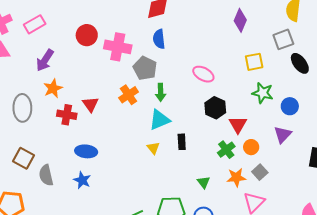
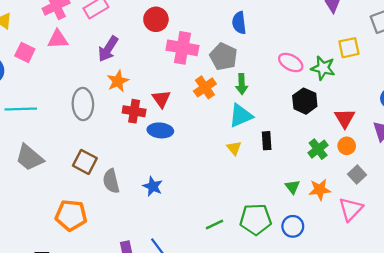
pink cross: (118, 47) -> (182, 48), moved
green star: (263, 93) -> (323, 68), moved
red triangle: (238, 125) -> (345, 118), moved
blue ellipse: (86, 151) -> (160, 130), moved
orange star: (236, 177) -> (320, 190), moved

